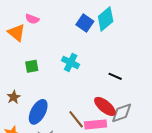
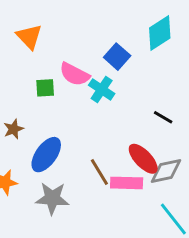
pink semicircle: (32, 19) -> (75, 74), moved, size x1.5
blue square: (85, 23) -> (117, 57), moved

